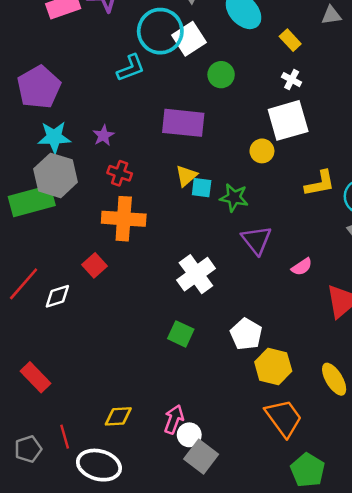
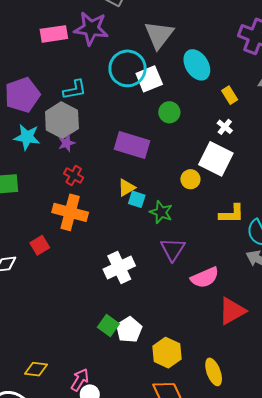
cyan L-shape: (131, 68) -> (75, 90), moved
white square: (288, 120) -> (216, 159), turned 32
gray hexagon: (56, 175) -> (62, 120), moved
pink semicircle: (302, 267) -> (205, 278), size x1.6
green square: (181, 334) -> (108, 326), moved
white pentagon: (246, 334) -> (129, 330), moved

